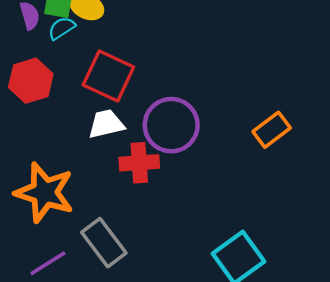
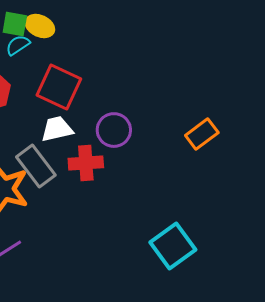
purple circle: (171, 125) -> (114, 130), size x0.7
gray rectangle: (104, 243) -> (36, 166), moved

